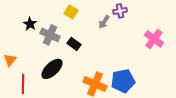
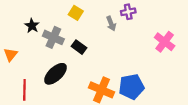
gray arrow: (104, 22) -> (111, 24), turned -56
orange triangle: (10, 60) -> (11, 55), moved

